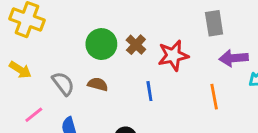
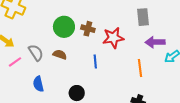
brown cross: (136, 45) -> (88, 29), turned -32
pink line: (34, 115) -> (15, 62), moved

